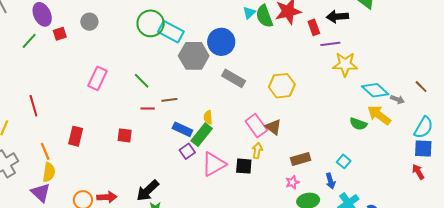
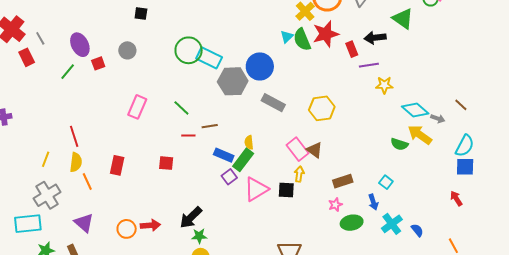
yellow star: (345, 64) -> (384, 85), size x0.7
yellow semicircle: (49, 172) -> (76, 162), moved
red arrow: (418, 172) -> (456, 198), moved

